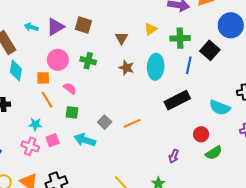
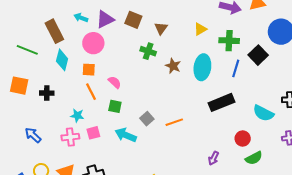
brown triangle: (121, 38) -> (161, 28), moved
pink circle: (58, 60) -> (93, 43), moved
green cross: (88, 61) -> (148, 51), moved
pink cross: (30, 146) -> (70, 137), turned -30

